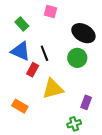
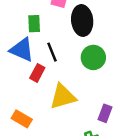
green rectangle: (22, 24) -> (34, 24), moved, turned 40
black ellipse: (83, 33) -> (82, 20), moved, turned 55

